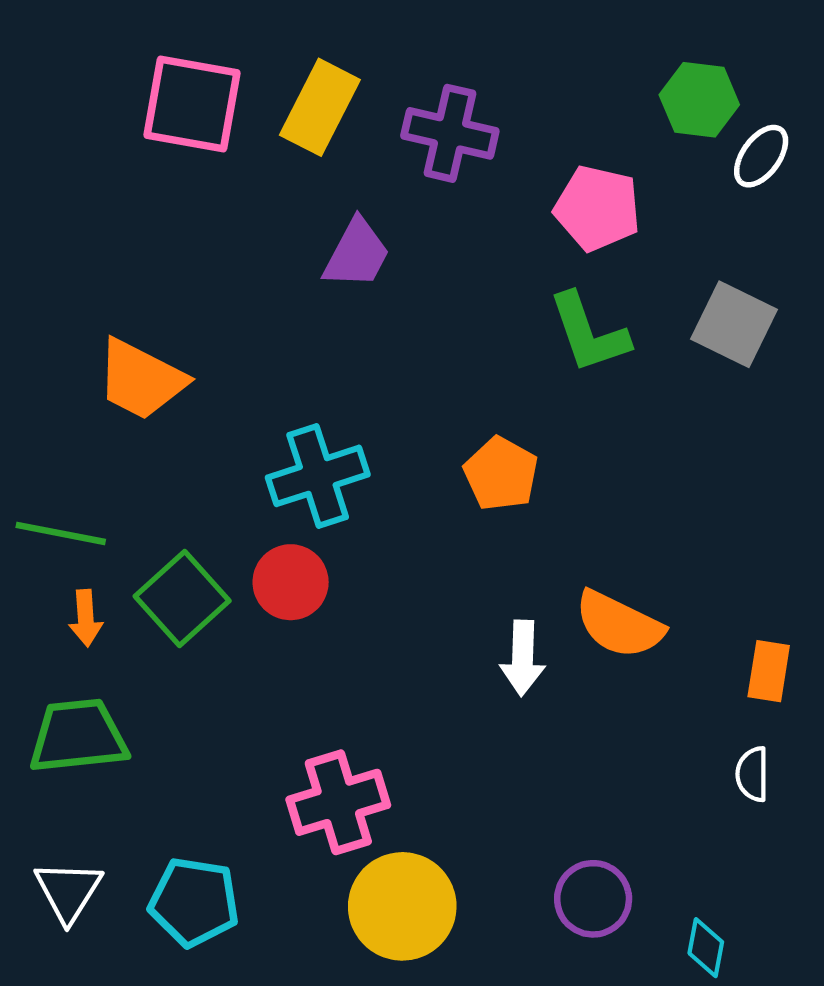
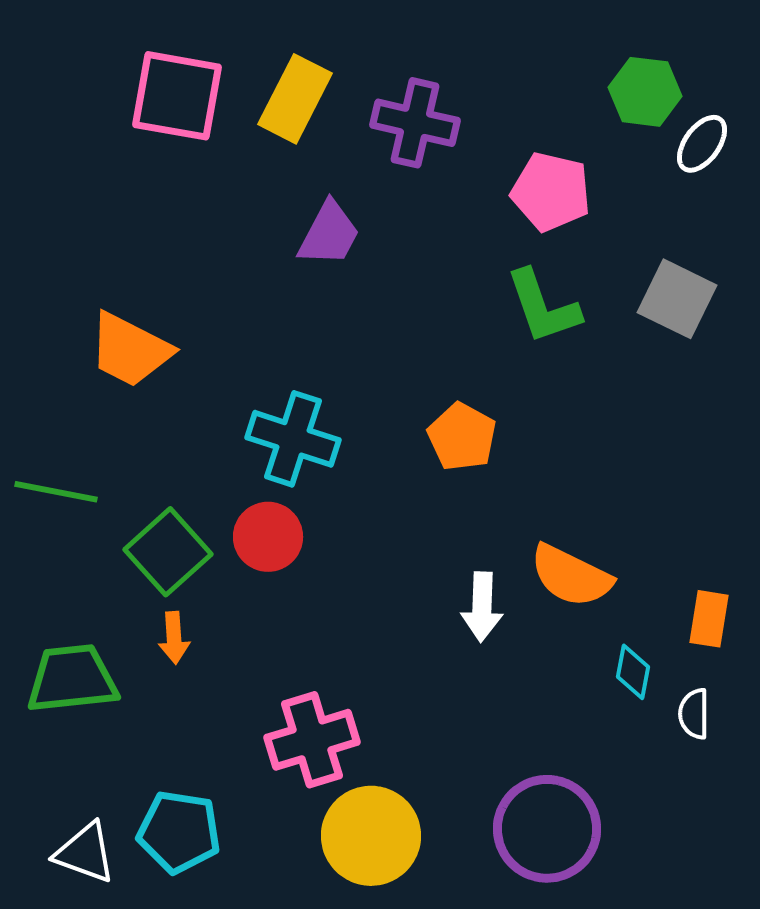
cyan cross: (318, 476) -> (293, 439), turned 36
orange arrow: (86, 618) -> (174, 638), moved
white triangle: (68, 891) -> (85, 853), moved, turned -42
purple circle: (593, 899) -> (547, 829), size x1.5
cyan diamond: (706, 948) -> (633, 672), moved

